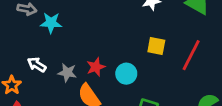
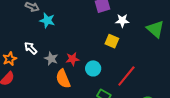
yellow square: (156, 46) -> (112, 41), moved
red line: (191, 55) -> (126, 76), moved

